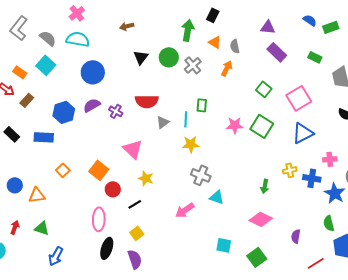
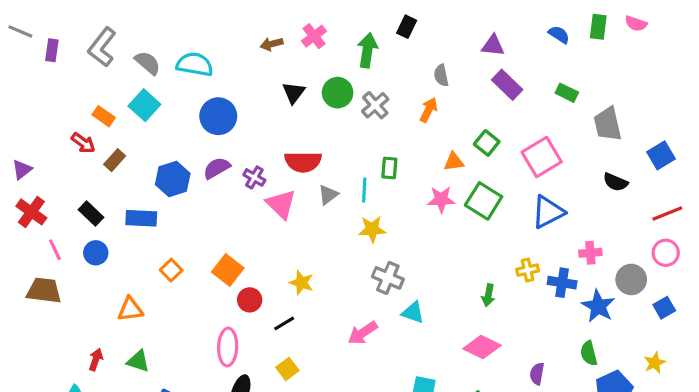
pink cross: (77, 13) -> (314, 36), moved
green rectangle: (331, 27) -> (598, 27), moved, turned -63
orange triangle: (215, 42) -> (454, 162), moved, turned -40
pink triangle: (133, 149) -> (281, 204), moved
blue circle: (15, 185) -> (96, 253), moved

